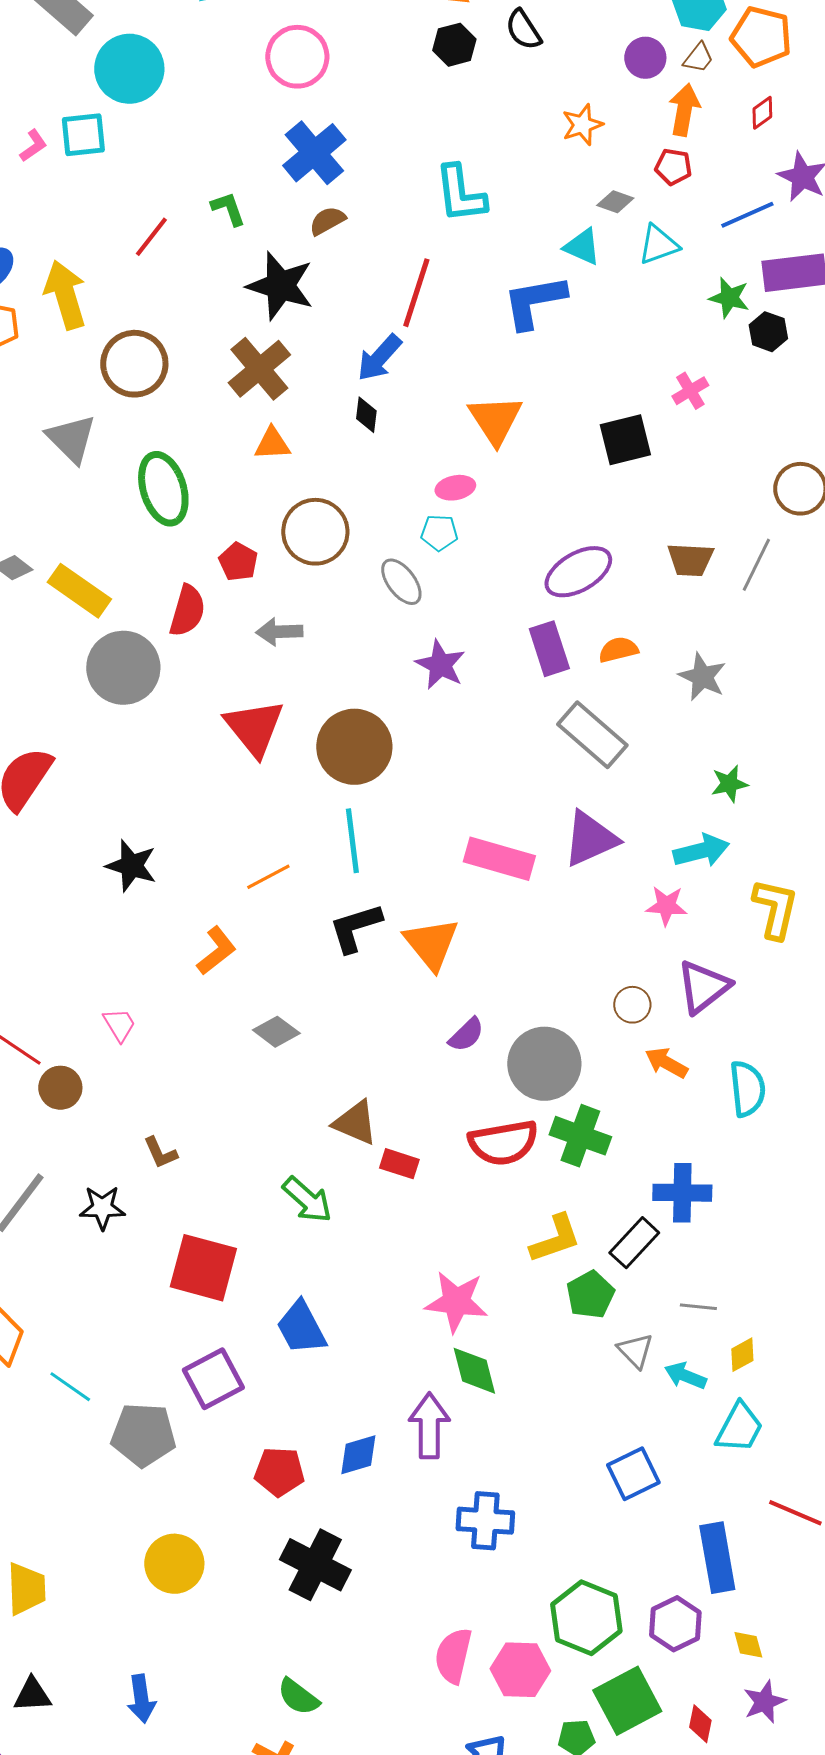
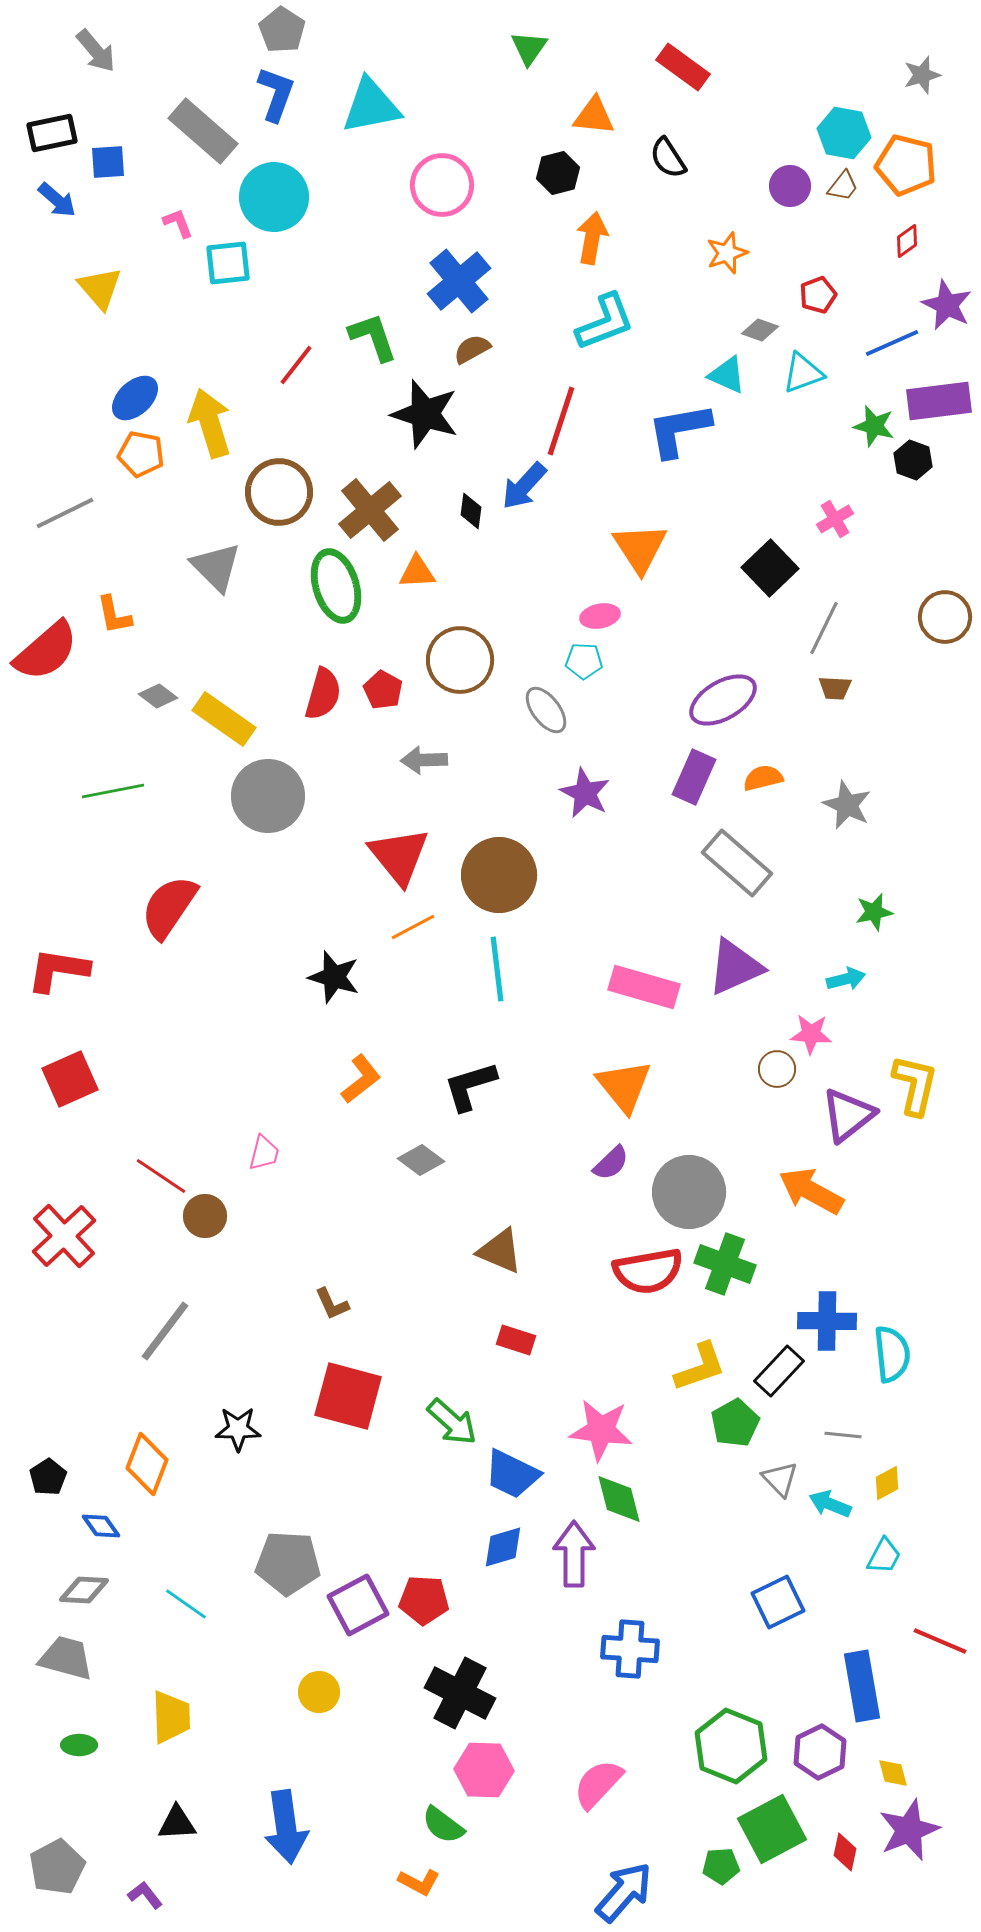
black hexagon: (454, 45) -> (558, 173), moved
orange arrow: (684, 110) -> (592, 238), moved
pink L-shape: (33, 146) -> (178, 223), moved, turned -76
red pentagon: (673, 167) -> (818, 295), turned -30
cyan L-shape: (460, 194) -> (605, 322), turned -104
green L-shape: (228, 209) -> (373, 337), size x1.4
brown cross: (259, 369) -> (370, 510), moved
black diamond: (366, 415) -> (471, 511), moved
black square: (625, 440) -> (770, 568), turned -30
green ellipse: (163, 489) -> (336, 586), moved
brown trapezoid: (690, 560) -> (835, 688), size x0.7
gray line: (756, 565) -> (824, 628), moved
red semicircle: (187, 611) -> (323, 694), moved
purple rectangle: (549, 649) -> (694, 777), turned 42
cyan arrow: (701, 851) -> (846, 979), size x0.7
black star: (131, 866) -> (334, 977), moved
orange line: (268, 877) -> (413, 927), moved
yellow L-shape: (775, 909) -> (915, 1085), moved
black L-shape: (355, 928) -> (470, 1086), moved
orange triangle: (431, 944) -> (624, 1086), moved
brown circle: (632, 1005) -> (777, 1069), moved
pink trapezoid: (119, 1025) -> (264, 1153), turned 45
orange arrow: (666, 1063) -> (811, 1191), size x1.5
cyan semicircle: (747, 1089) -> (892, 1354), moved
brown L-shape: (160, 1153) -> (332, 1304), moved
red rectangle: (399, 1164) -> (516, 1340), moved
green arrow: (307, 1200) -> (452, 1422), moved
black star: (102, 1208) -> (238, 1429), moved
blue trapezoid: (301, 1328) -> (512, 1474), moved, turned -36
purple square: (213, 1379) -> (358, 1605), moved
cyan line: (70, 1387) -> (186, 1604), moved
cyan trapezoid: (739, 1428) -> (884, 1556), size x0.7
blue diamond: (358, 1455) -> (503, 1547), moved
yellow circle: (174, 1564) -> (319, 1692), size x0.7
pink semicircle: (453, 1656) -> (598, 1784), turned 30
pink hexagon: (520, 1670) -> (484, 1770), moved
blue arrow: (141, 1699) -> (286, 1827), size x1.5
purple star: (764, 1702) -> (909, 1830), size x1.4

